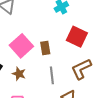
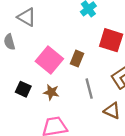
brown rectangle: (45, 48) -> (77, 59), turned 40

